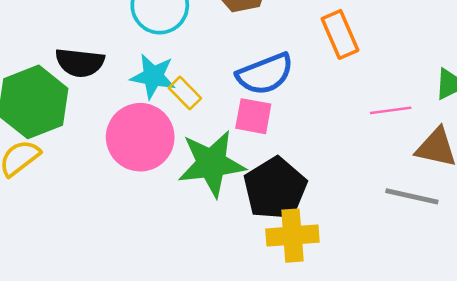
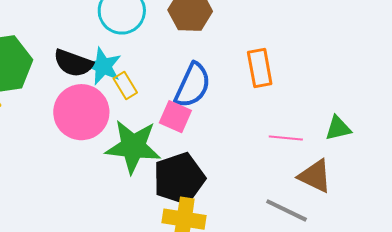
black semicircle: (80, 63) -> (73, 63), moved
blue semicircle: (265, 74) -> (193, 85), turned -57

